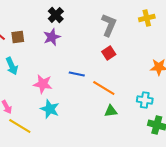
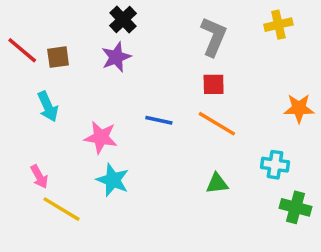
red square: (109, 53) -> (214, 84), turned 32
orange line: (104, 88) -> (217, 124), moved

